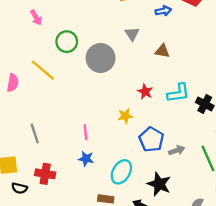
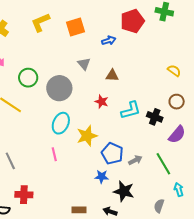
red star: (145, 92) -> (102, 102), moved
yellow star: (125, 116) -> (87, 136), size x1.5
blue star: (86, 159) -> (102, 177), moved
cyan ellipse: (121, 172) -> (61, 123), moved

